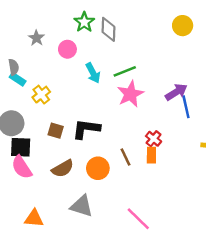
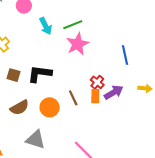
purple arrow: (176, 92) -> (114, 92), moved

